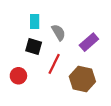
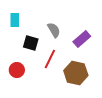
cyan rectangle: (35, 22) -> (15, 20), moved

